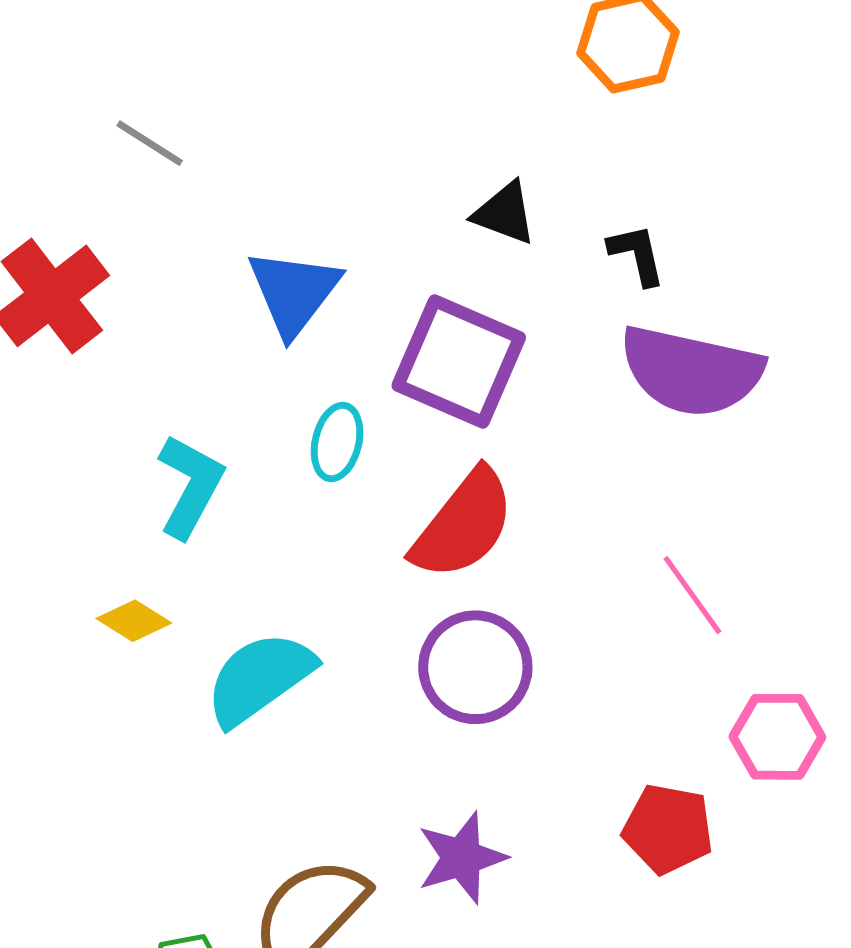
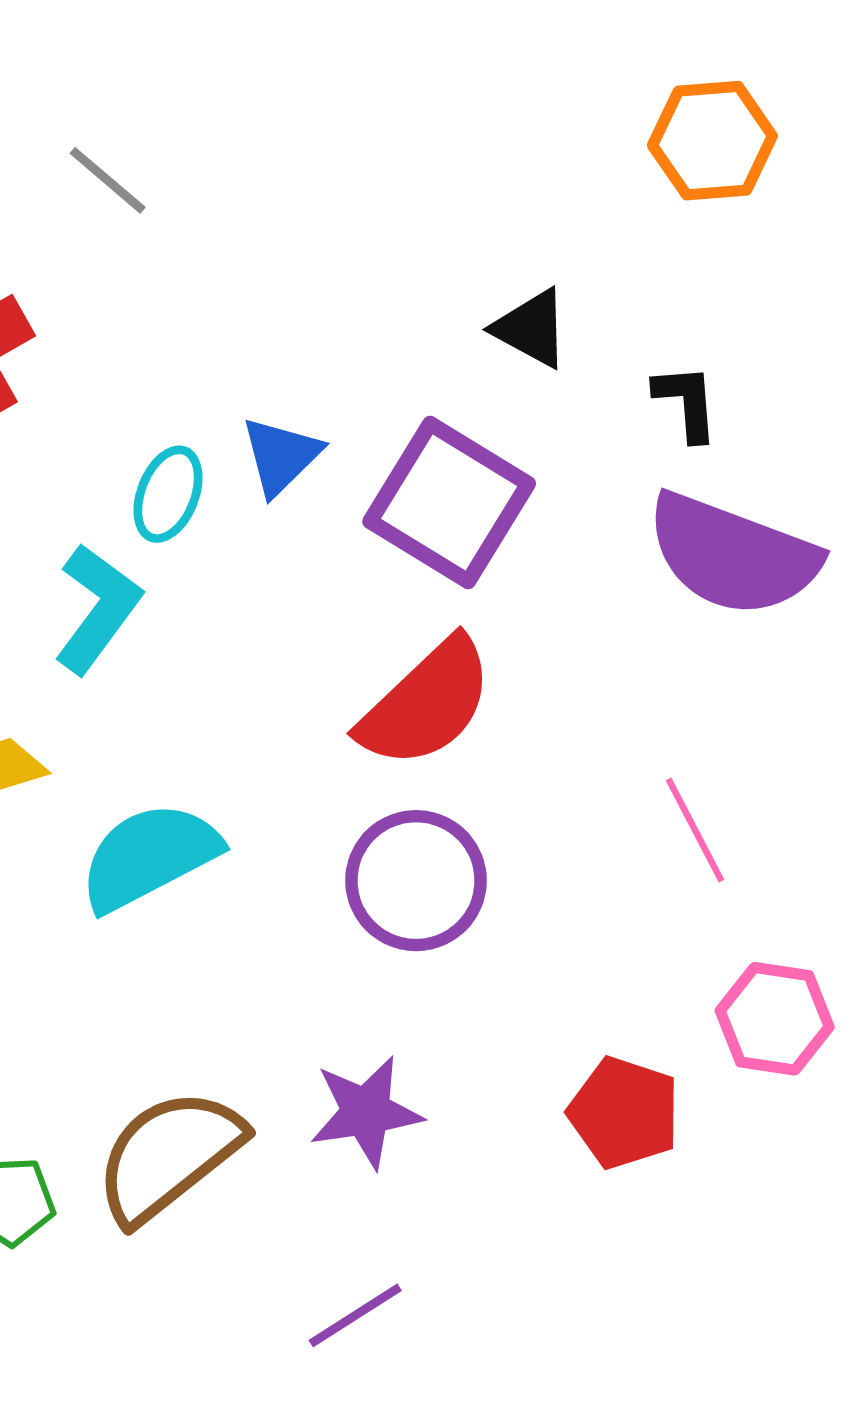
blue triangle: (294, 292) -> (281, 456), moved, size x0.7
cyan ellipse: (337, 442) -> (168, 494), moved

